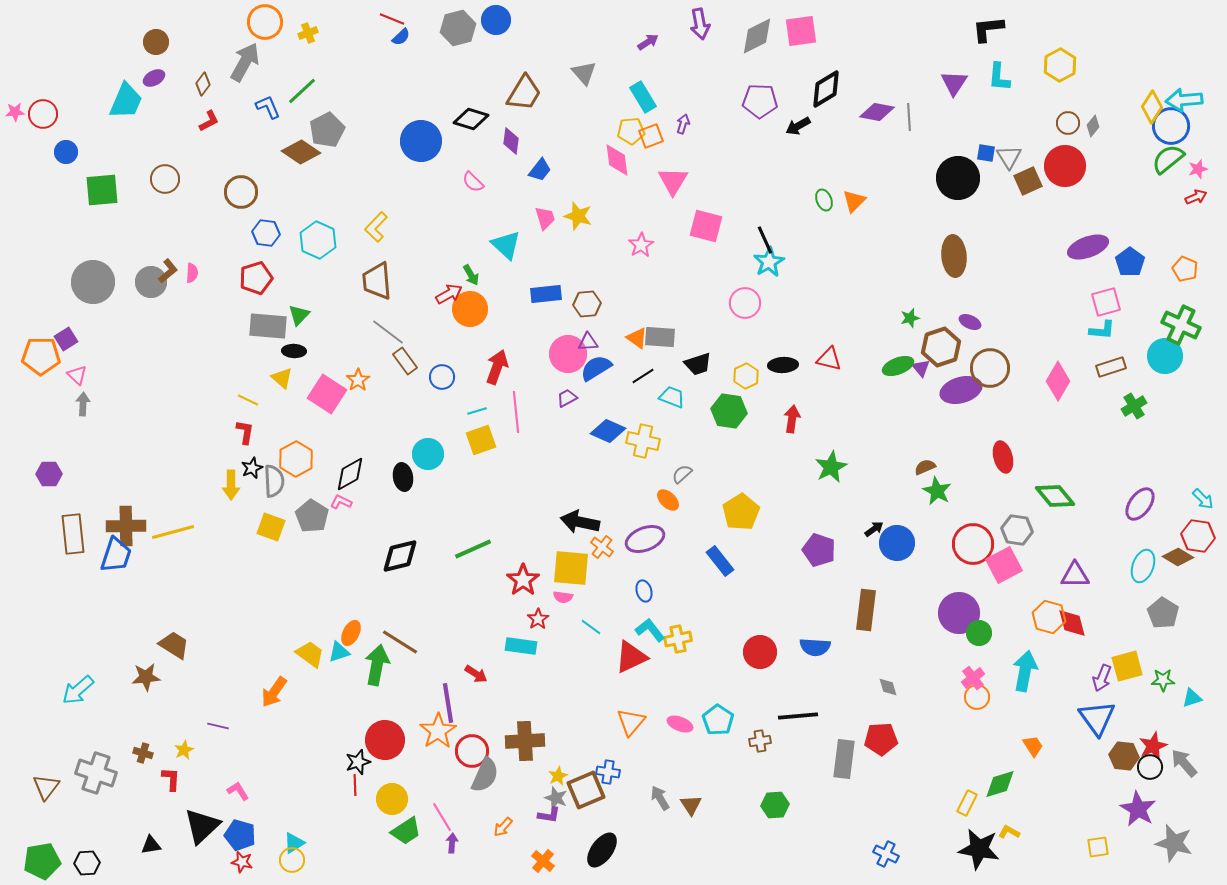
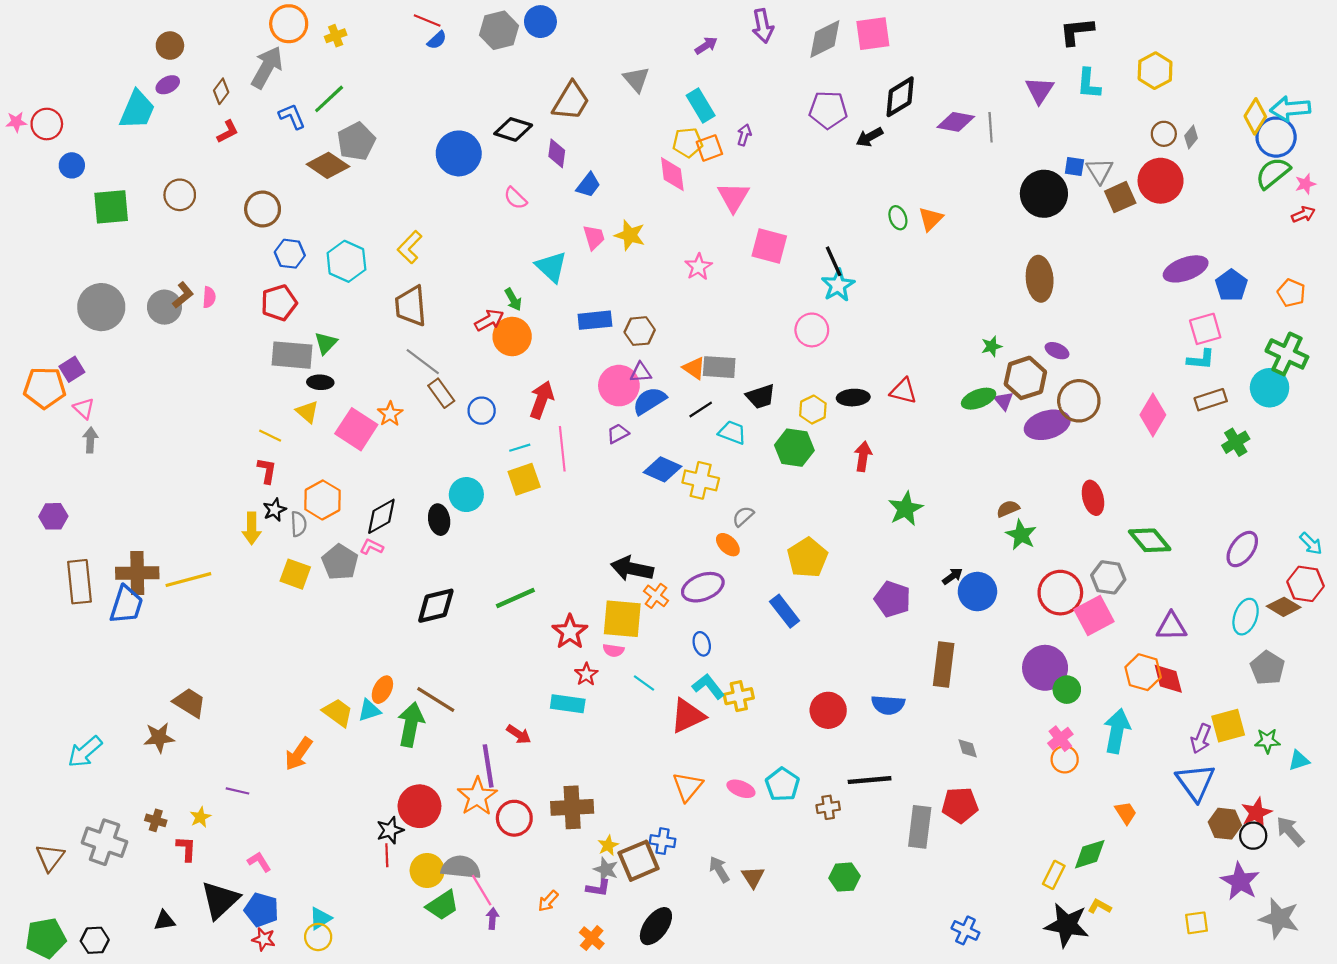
gray semicircle: (274, 481) -> (299, 524), size x0.7
gray semicircle: (485, 775) -> (461, 867), moved, turned -108

